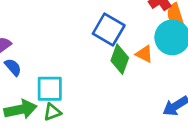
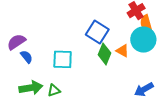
cyan square: (50, 89) -> (63, 59), moved

